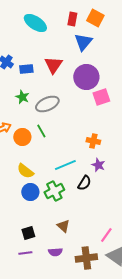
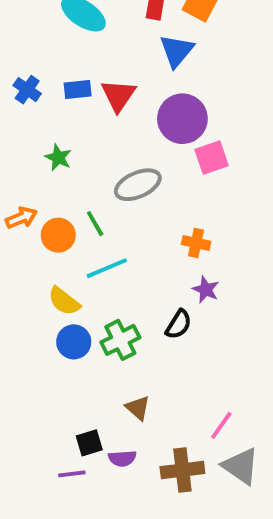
blue rectangle: (26, 69) -> (78, 90), moved
gray ellipse: (47, 104) -> (138, 185), moved
cyan line: (65, 165) -> (107, 268), moved
black square: (28, 233) -> (89, 443), moved
purple line: (25, 253) -> (72, 474), moved

